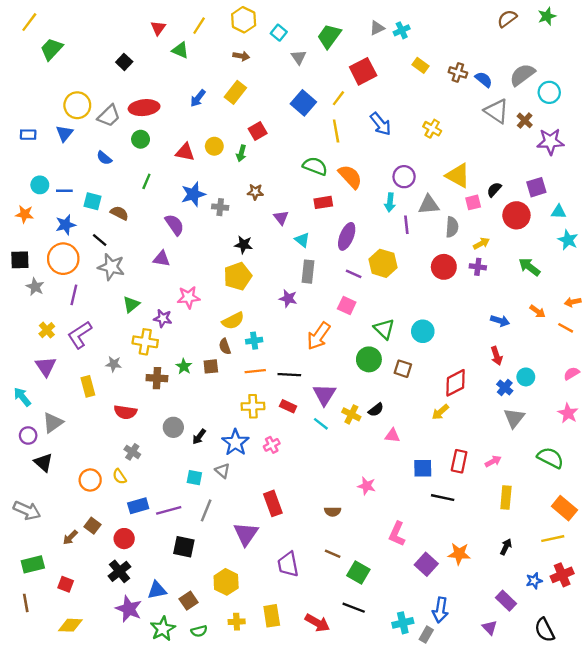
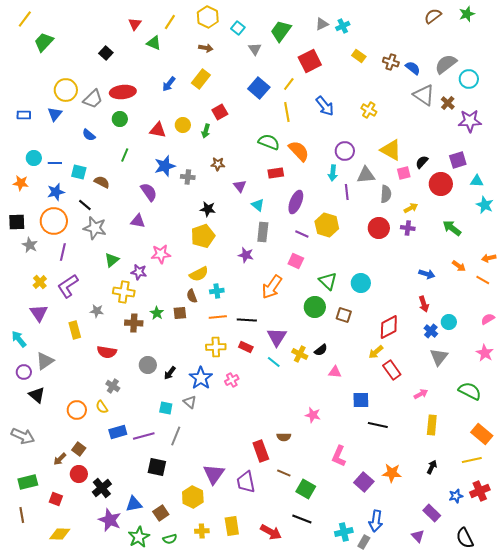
red rectangle: (459, 461) -> (392, 370), moved, turned -48
red rectangle: (273, 503) -> (261, 451), moved
purple triangle: (246, 534) -> (214, 474), moved
red circle: (124, 539) -> (79, 474), moved

